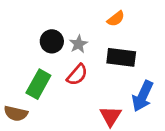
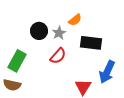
orange semicircle: (116, 19) -> (75, 20), moved
green rectangle: (38, 84) -> (17, 61), moved

